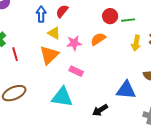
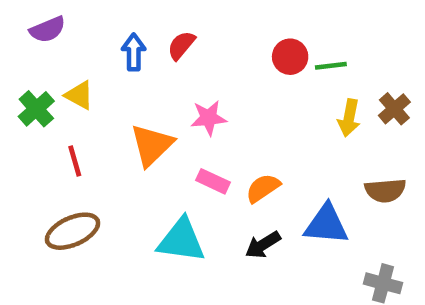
yellow triangle: (54, 33) -> (79, 95), moved
orange semicircle: (98, 39) -> (263, 188), moved
red line: (15, 54) -> (75, 161), moved
black arrow: (100, 110) -> (263, 245), moved

